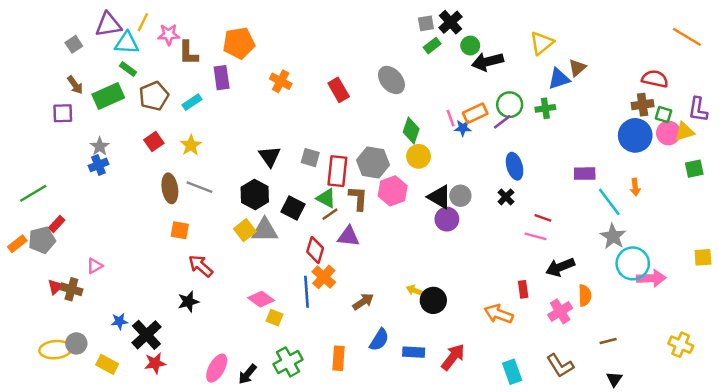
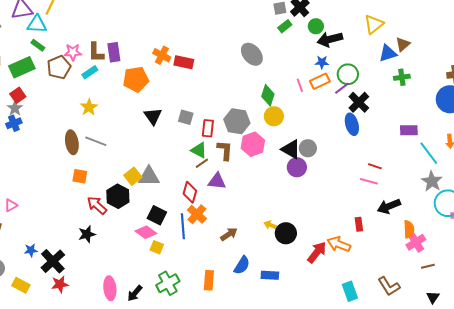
pink star: (169, 34) -> (73, 52), moved
orange pentagon: (239, 43) -> (136, 79), moved
brown L-shape: (188, 53) -> (96, 52), moved
red rectangle: (339, 90) -> (184, 62), moved, turned -48
green cross: (545, 108) -> (402, 77), moved
blue star: (463, 128) -> (322, 62), moved
red square: (154, 142) -> (18, 95), moved
red rectangle: (337, 171) -> (208, 128), size x0.7
black hexagon: (255, 194) -> (118, 196), moved
black cross: (506, 197) -> (359, 102), moved, size x1.5
black square: (293, 208) -> (157, 215), moved
pink cross: (560, 311) -> (416, 242), moved
red arrow: (453, 357) -> (317, 252), moved
pink ellipse: (217, 368) -> (110, 288), turned -35

